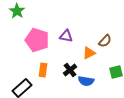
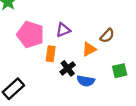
purple triangle: (66, 36) -> (63, 30), turned -32
orange rectangle: (43, 70) -> (51, 54), moved

